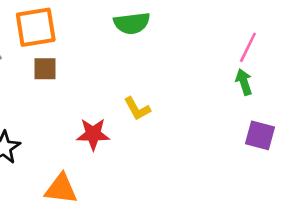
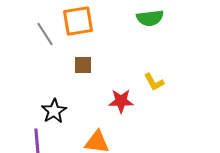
brown square: (45, 69) -> (83, 65), moved

